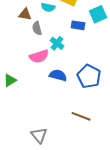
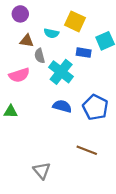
cyan cross: (57, 43) -> (61, 72), size x1.6
pink semicircle: (39, 56) -> (19, 75), moved
green triangle: (10, 80) -> (11, 112), turned 32

